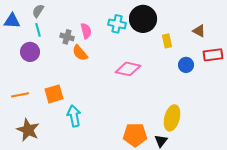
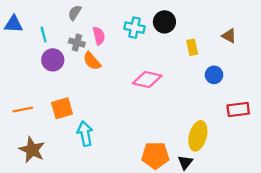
gray semicircle: (38, 11) -> (75, 13), moved
black circle: (143, 19) -> (164, 22), size x0.7
purple circle: (30, 52) -> (53, 60), moved
red rectangle: (213, 55) -> (238, 109), moved

